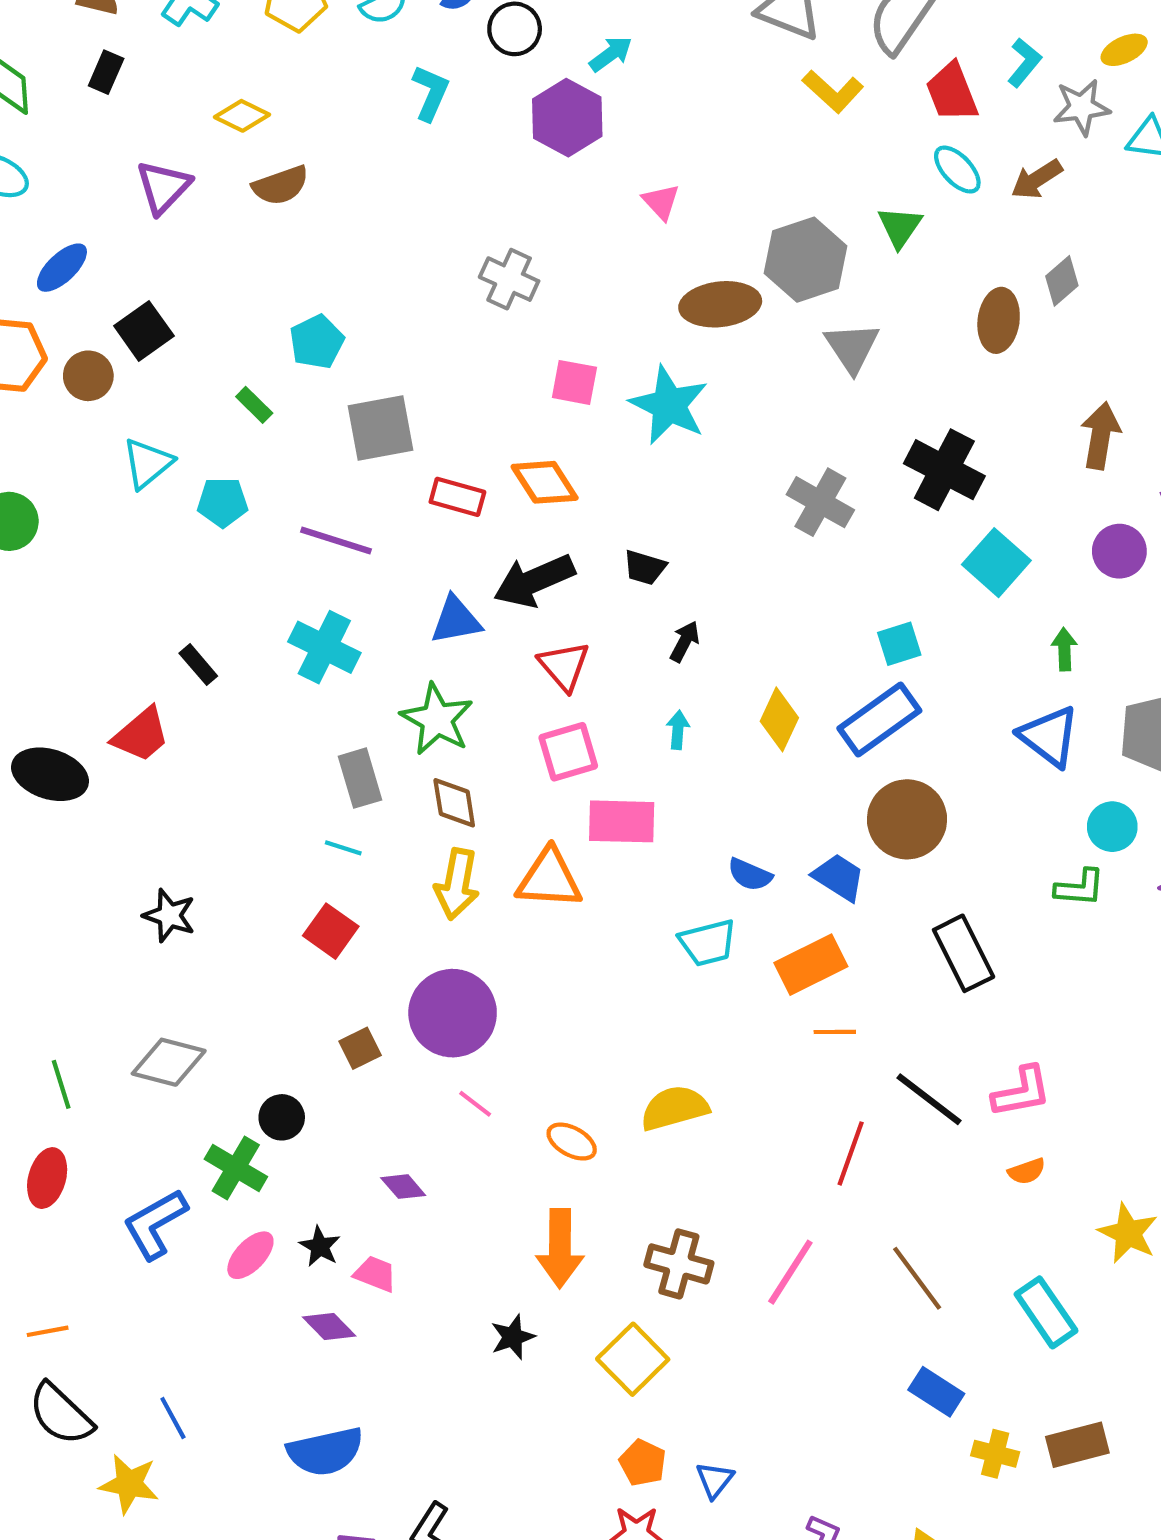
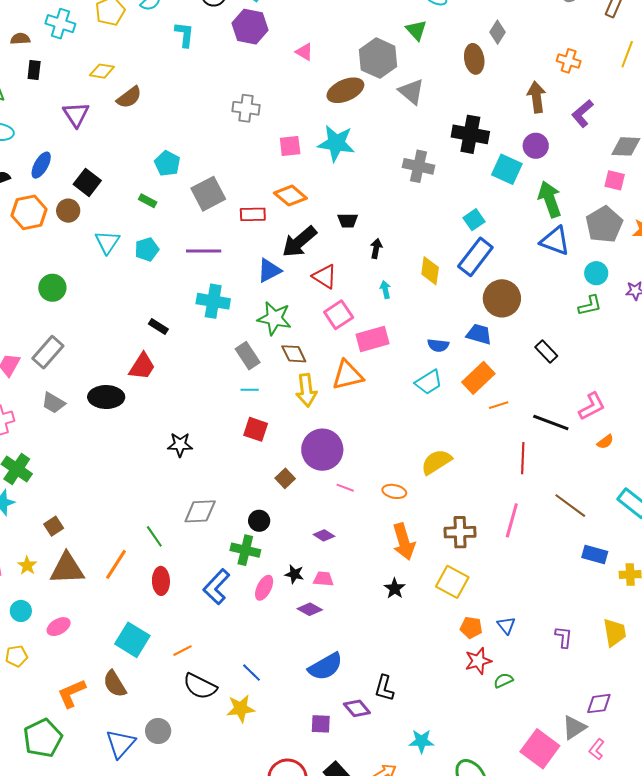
purple circle: (1119, 551) -> (536, 146), moved
green arrow: (1064, 649) -> (550, 199), size x1.8
black rectangle: (964, 953) -> (546, 351), size x0.7

